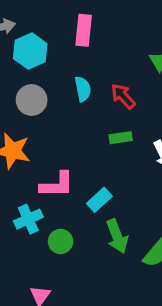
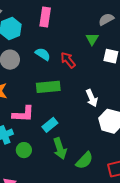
cyan semicircle: (83, 89) -> (43, 54), turned -49
green rectangle: (121, 138) -> (48, 87), moved, size x1.6

